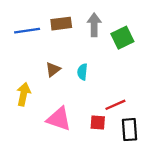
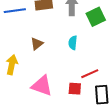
cyan semicircle: (82, 72) -> (73, 43), moved

